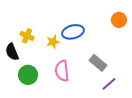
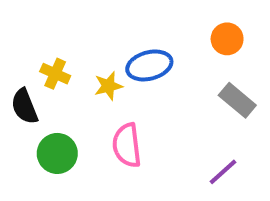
orange circle: (119, 20) -> (227, 39), moved
gray rectangle: (98, 63) -> (237, 100), moved

